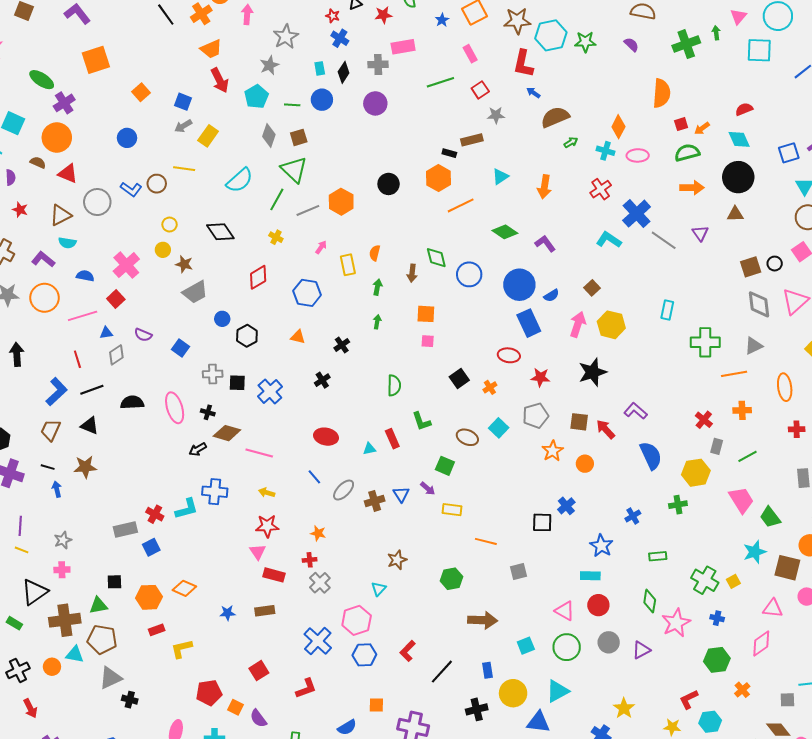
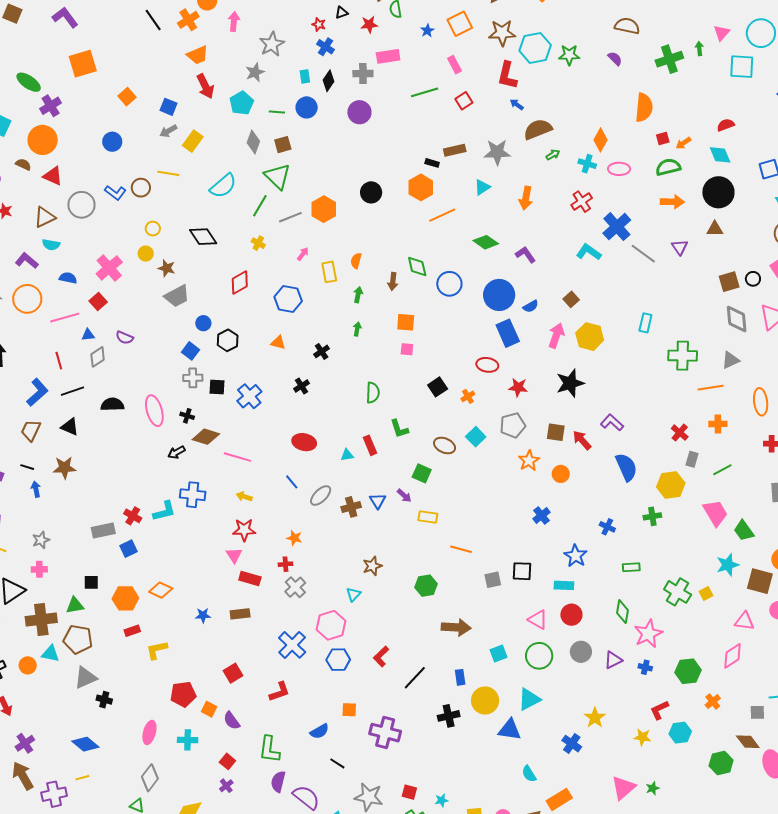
gray star: (496, 115) -> (497, 152), moved, size x1.5
blue square: (181, 348) -> (191, 351), moved
blue cross: (633, 516) -> (607, 527), turned -35
black square: (542, 522) -> (522, 571), moved
blue cross: (717, 618) -> (645, 667), moved

